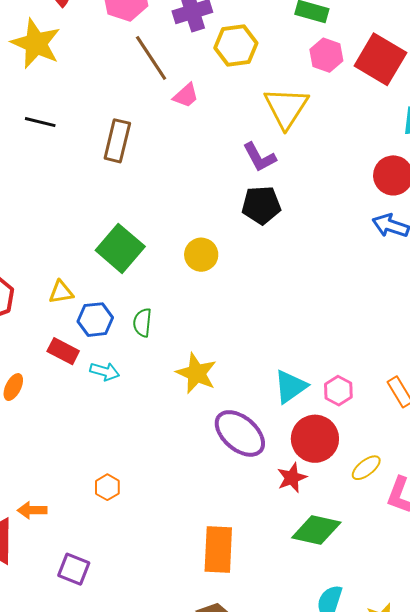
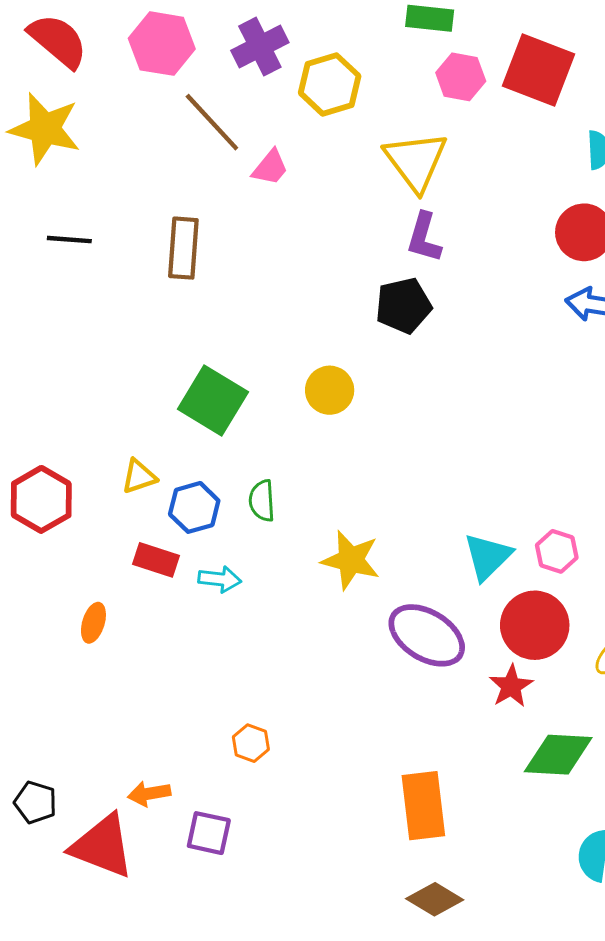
purple L-shape: (259, 157) -> (424, 237), moved, turned 54
purple square: (74, 569) -> (209, 833), moved

